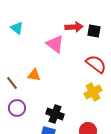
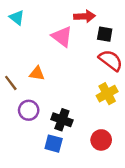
black square: (94, 31) -> (105, 34), moved
purple circle: (17, 108) -> (29, 110), moved

